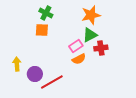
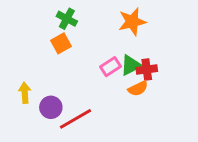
orange square: (42, 30) -> (61, 43), turned -32
green triangle: (90, 35) -> (131, 65), moved
orange semicircle: (79, 59) -> (138, 88), moved

